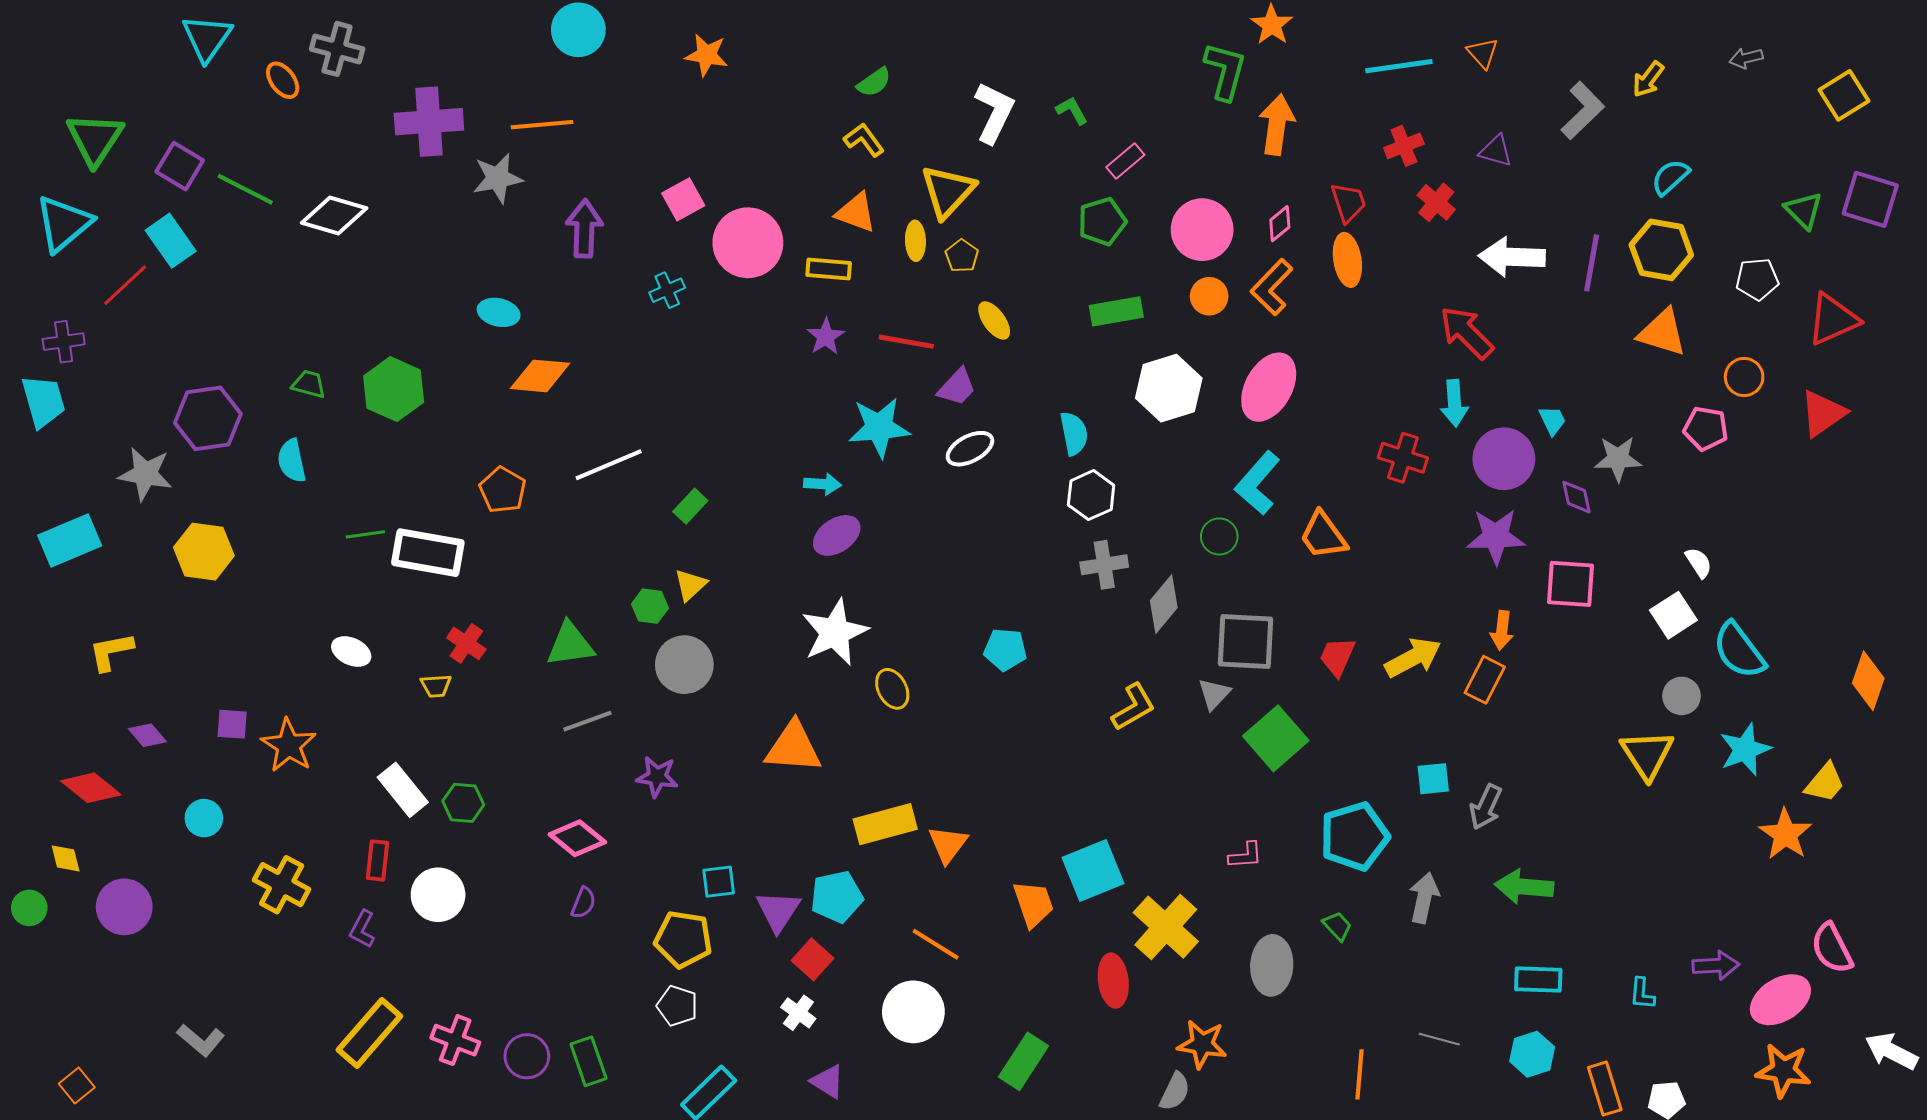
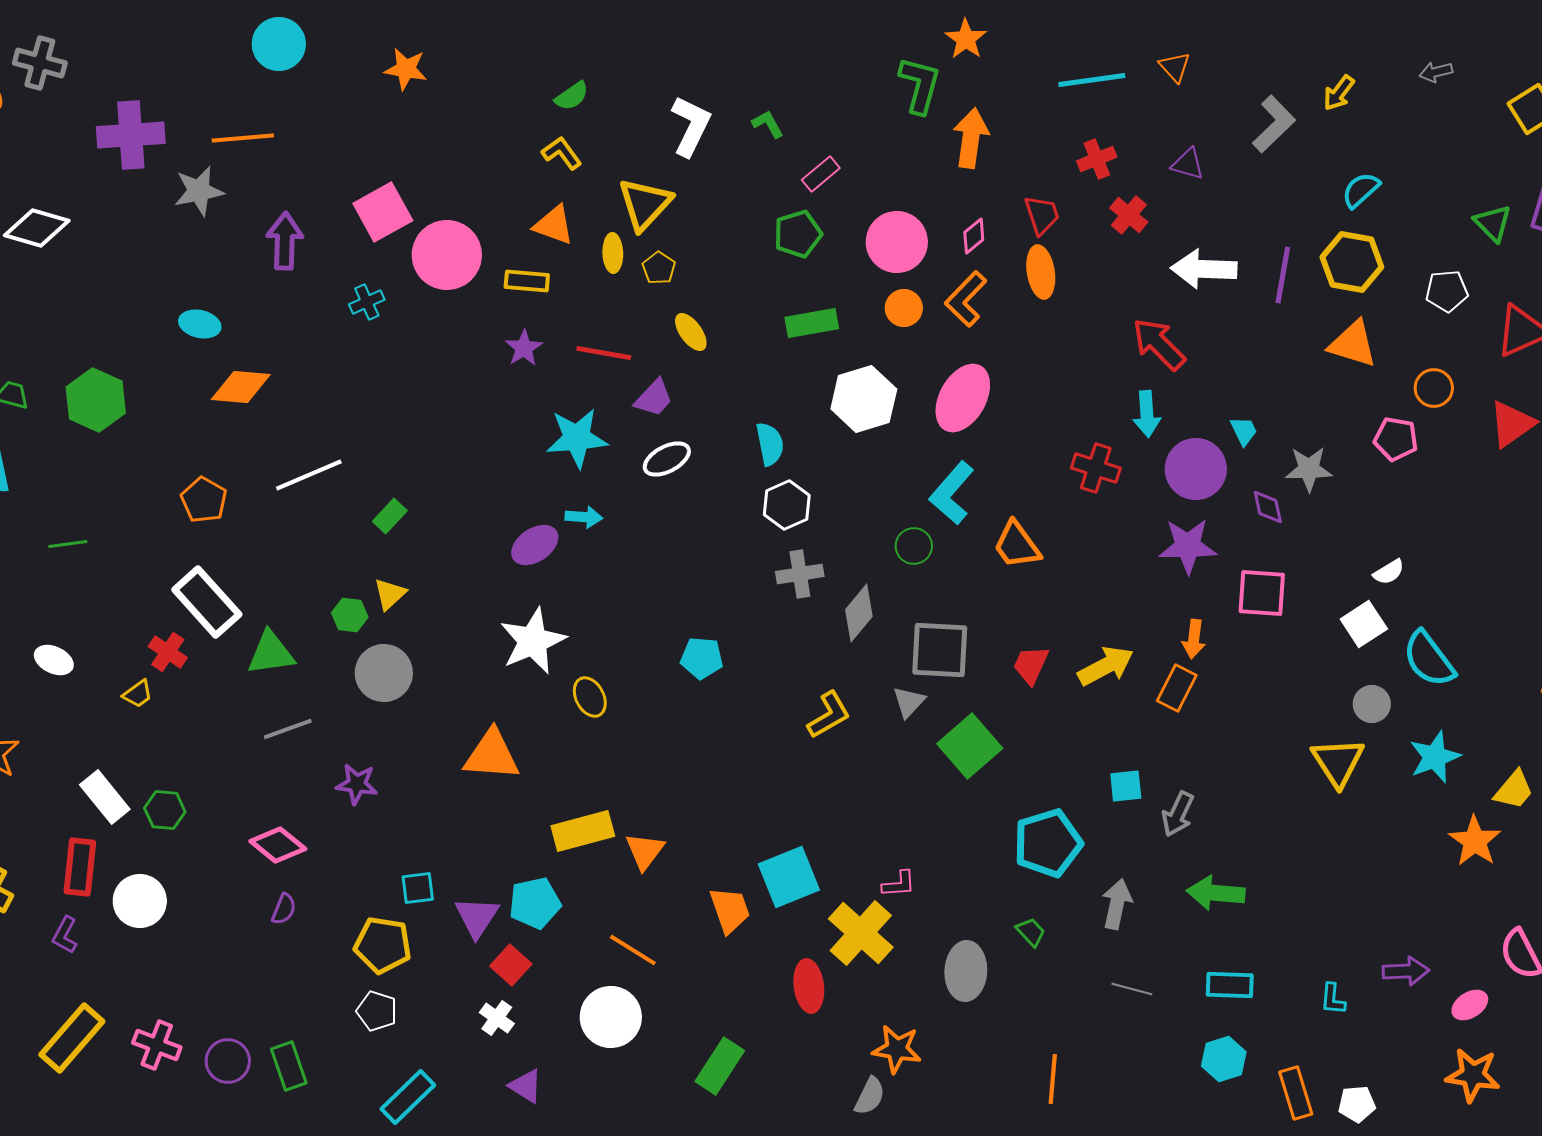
pink square: (683, 199) -> (383, 212), size x1.4
cyan arrow: (823, 484) -> (584, 517), moved
white rectangle: (428, 553) -> (207, 602), moved, turned 38
white semicircle: (1699, 563) -> (1389, 572), turned 92
yellow trapezoid: (436, 686) -> (138, 694), turned -32
pink L-shape: (1245, 855) -> (899, 884), moved
red rectangle: (377, 860) -> (80, 867), size x1.4
pink ellipse: (1780, 1000) -> (1470, 1005), size x0.6
gray line: (1439, 1039) -> (1132, 989), moved

